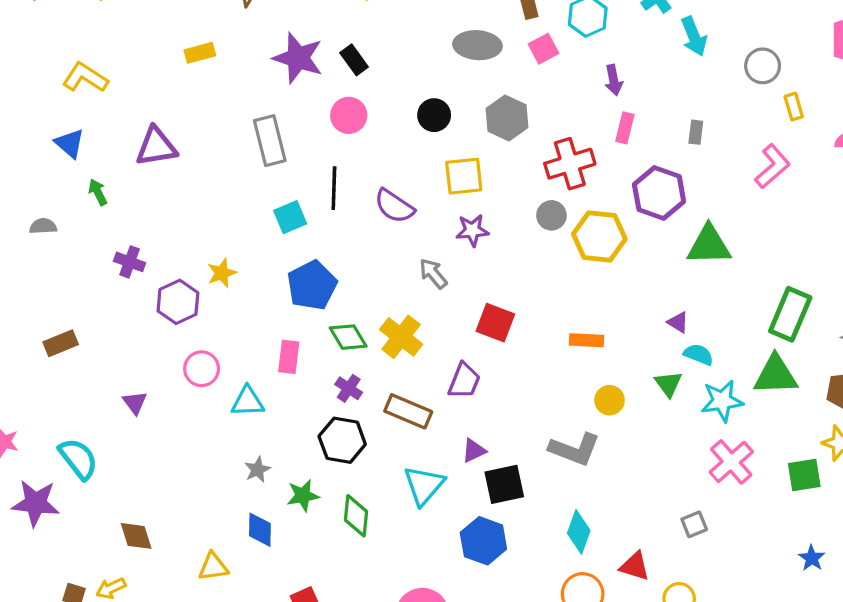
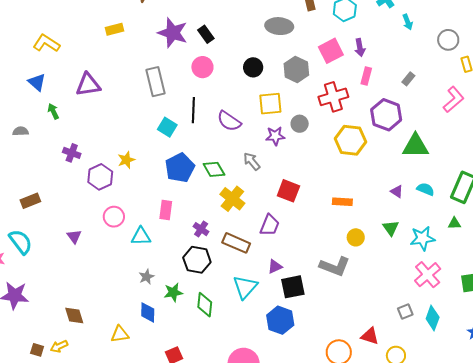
cyan arrow: (694, 36) -> (408, 22), size x0.7
pink square: (543, 49) -> (331, 51), moved, size x1.4
gray rectangle: (696, 132) -> (408, 79), turned 32
gray circle: (551, 215) -> (300, 124), moved
cyan square: (290, 217) -> (167, 127), turned -36
green diamond: (348, 337) -> (214, 169), moved
cyan semicircle: (699, 354) -> (426, 189), moved
green triangle: (776, 375) -> (454, 223), size x0.5
cyan semicircle: (78, 459) -> (21, 242), moved
cyan diamond: (579, 532) -> (433, 318), moved

